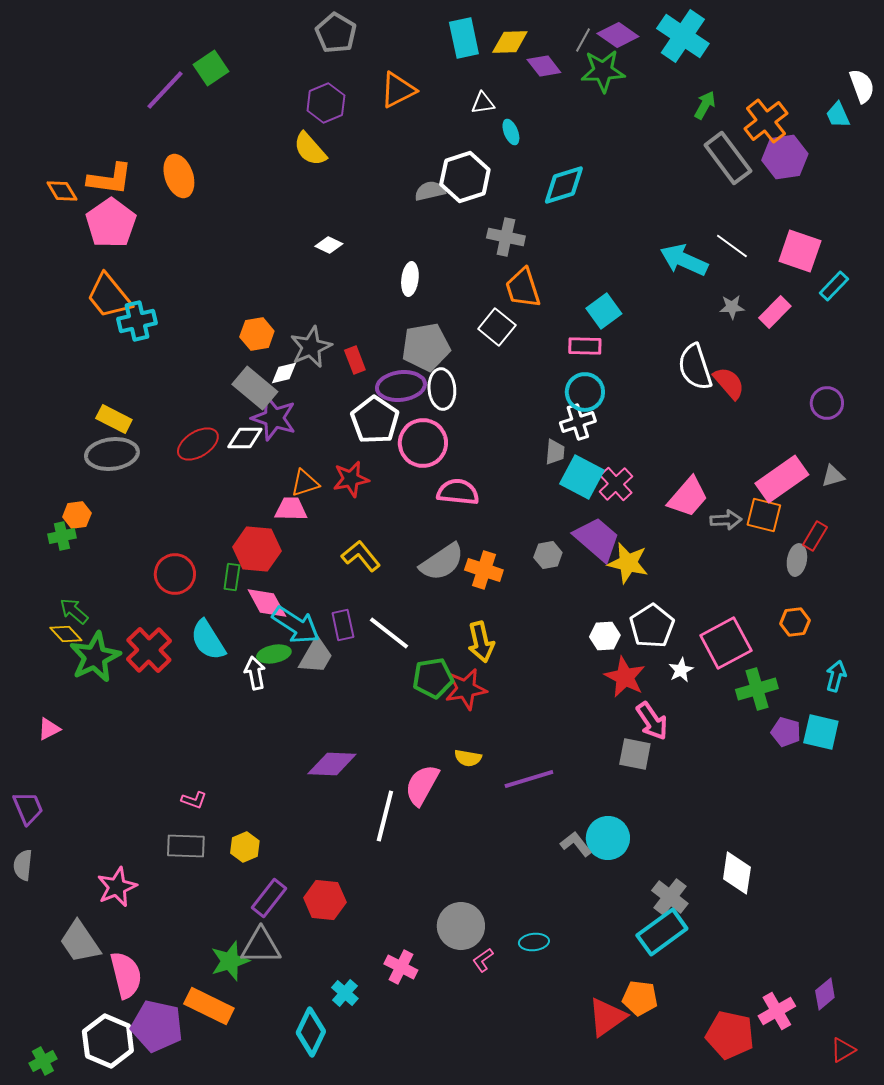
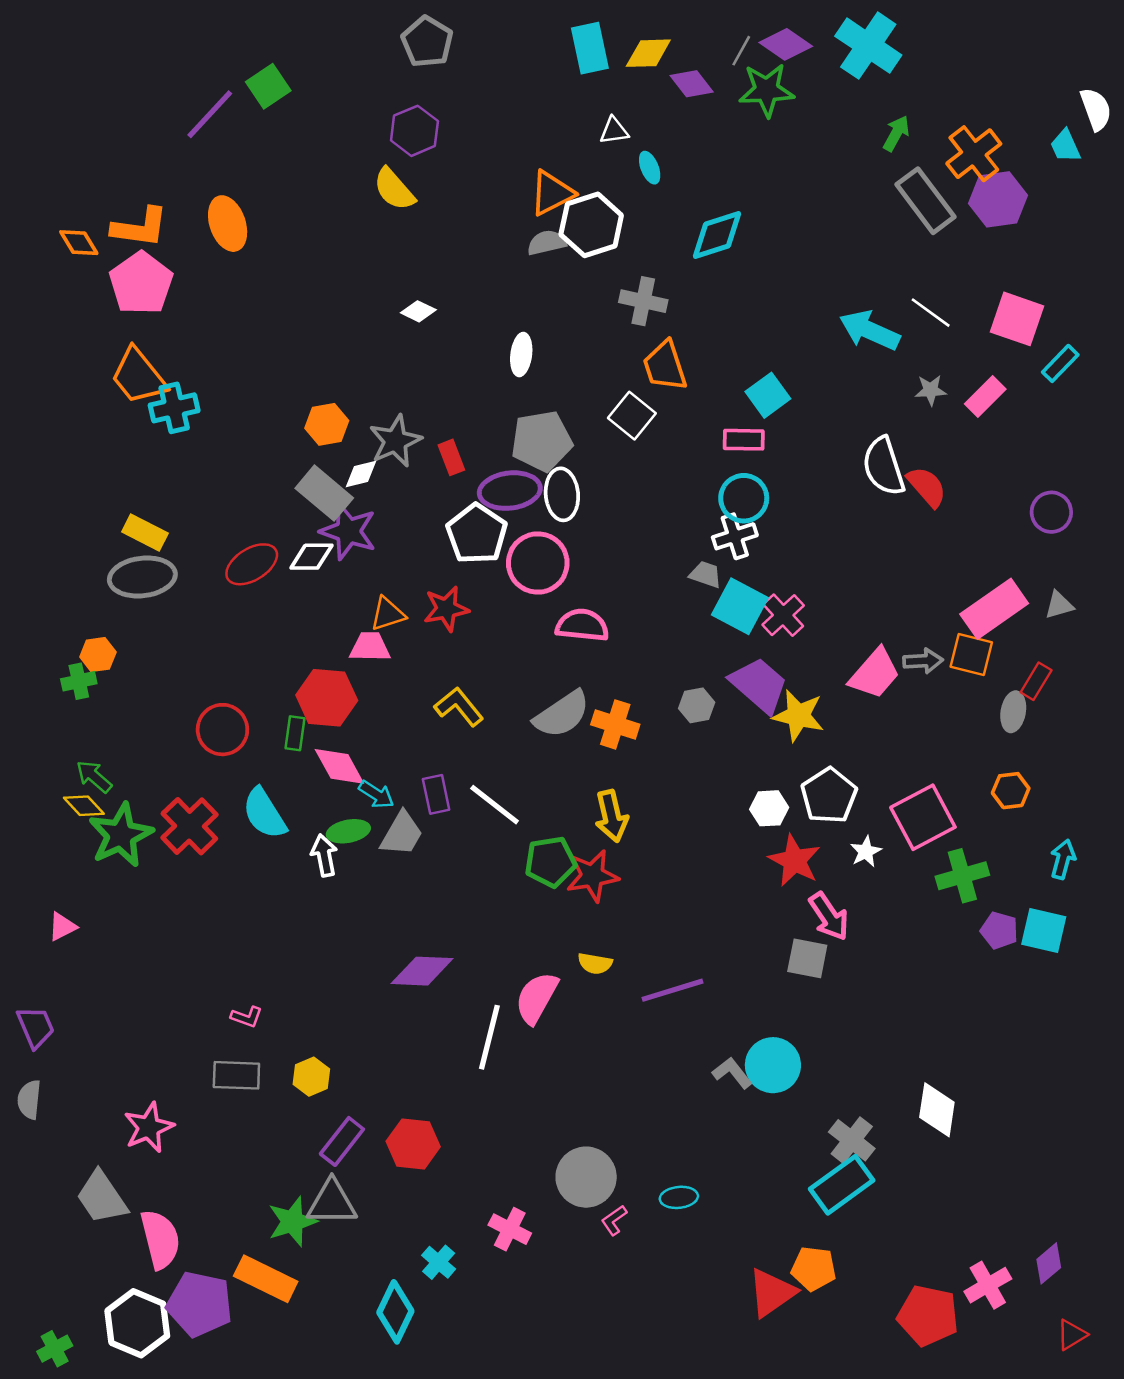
orange triangle: (398, 90) -> (552, 193), moved
gray trapezoid: (555, 452) -> (706, 574), turned -76
pink trapezoid: (688, 497) -> (875, 674), moved
cyan arrow: (296, 625) -> (376, 794), size x0.6

